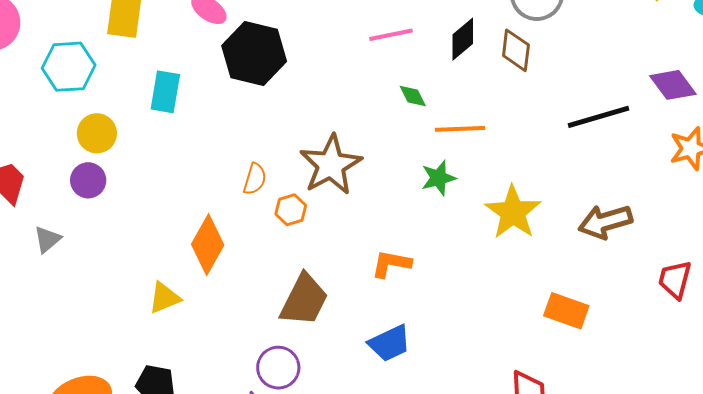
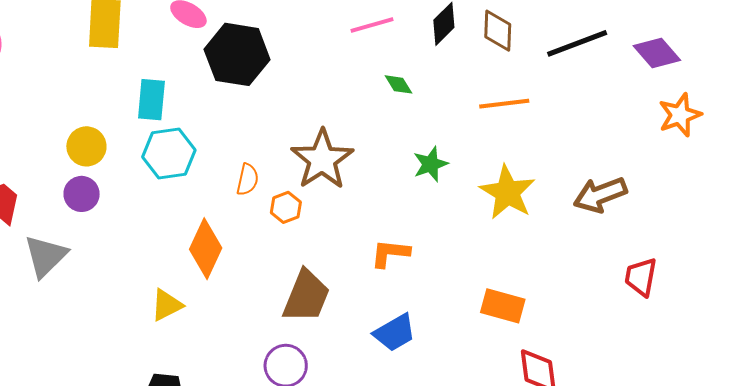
cyan hexagon: (69, 67) -> (169, 153), moved
black line: (598, 117) -> (577, 43), moved
orange line: (460, 129) -> (504, 104), moved
gray triangle: (47, 239) -> (46, 256), size x1.6
red trapezoid: (675, 280) -> (641, 277), moved
orange rectangle: (566, 311) -> (503, 306), moved

